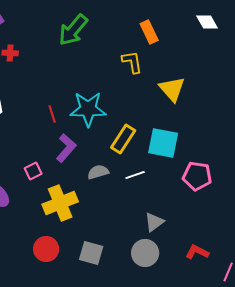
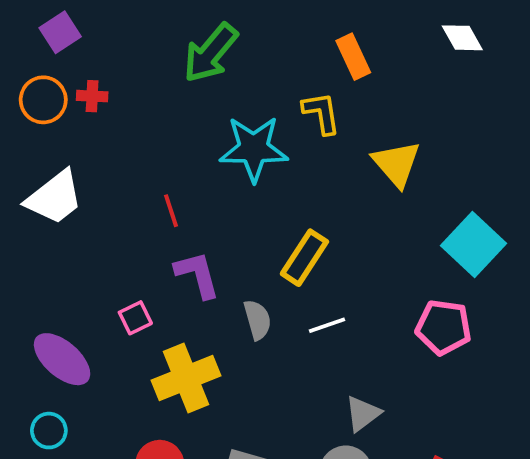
cyan star: (88, 109) -> (254, 149), moved
cyan square: (163, 143) -> (474, 245), moved, turned 32
purple L-shape: (66, 148) -> (197, 275), turned -56
gray semicircle: (98, 172) -> (257, 320), turned 90

